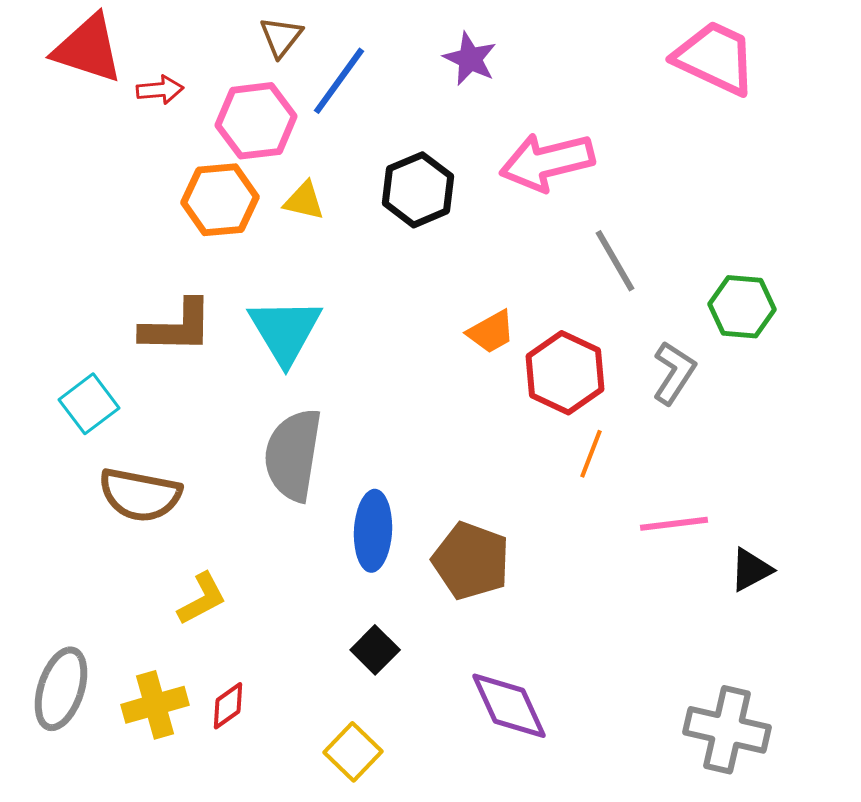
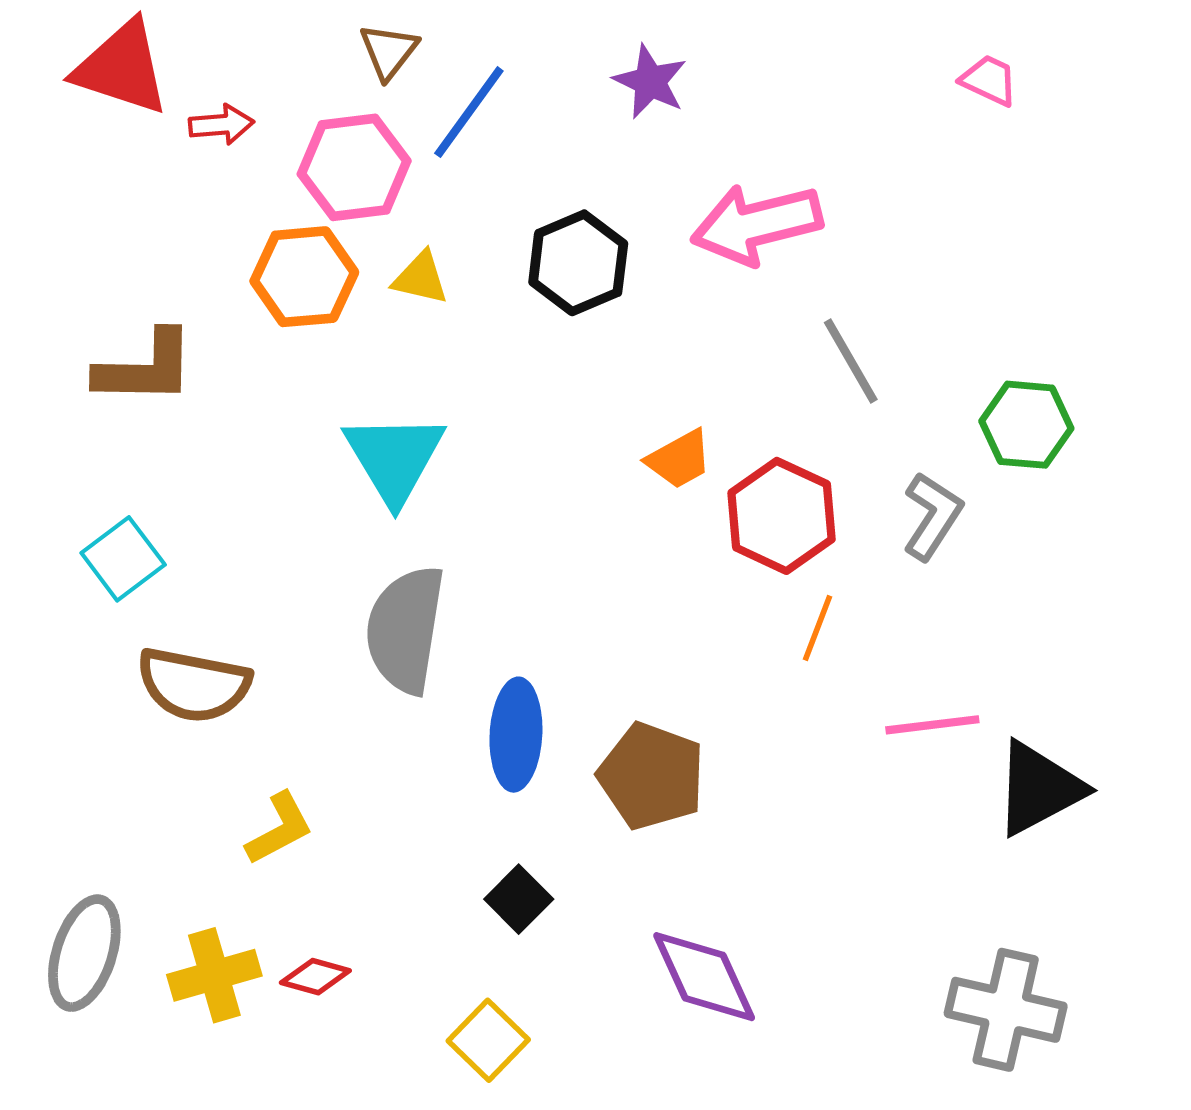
pink trapezoid: (715, 58) -> (989, 80), size x0.5
brown L-shape: (177, 327) -> (145, 368), moved
black triangle: (751, 570) -> (1039, 788), size x1.6
red diamond: (228, 706) -> (315, 977), turned 51

